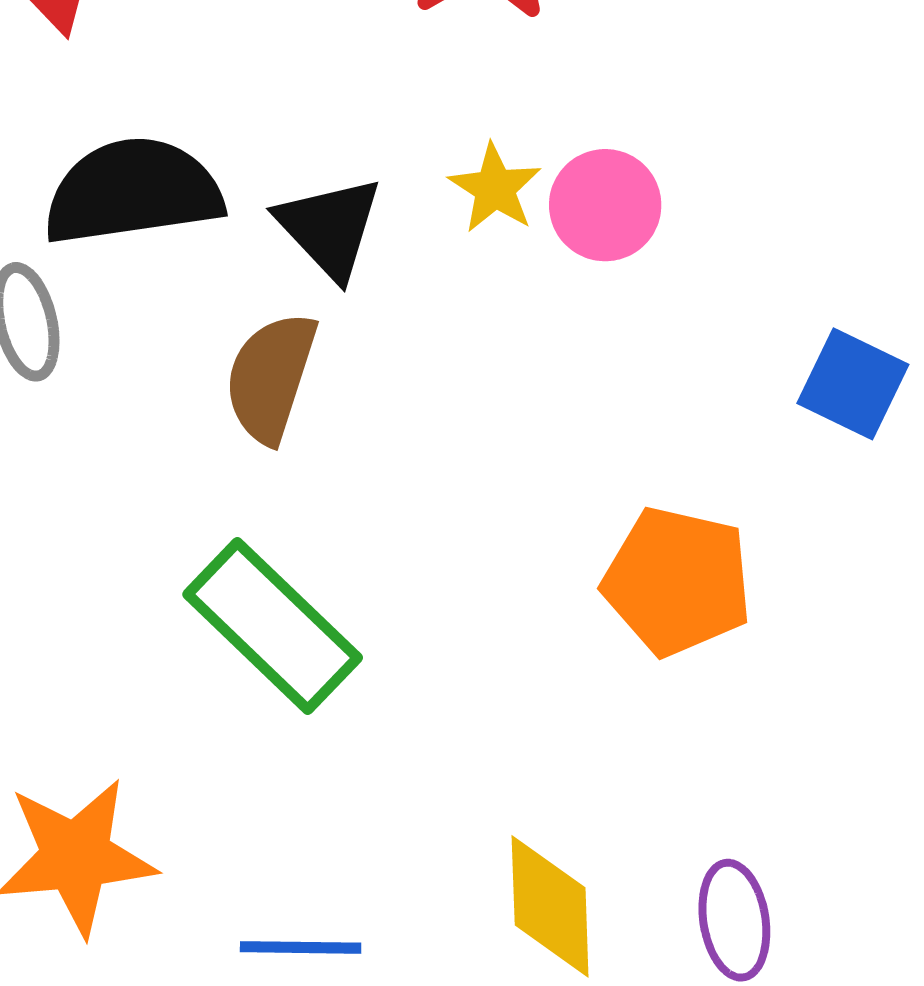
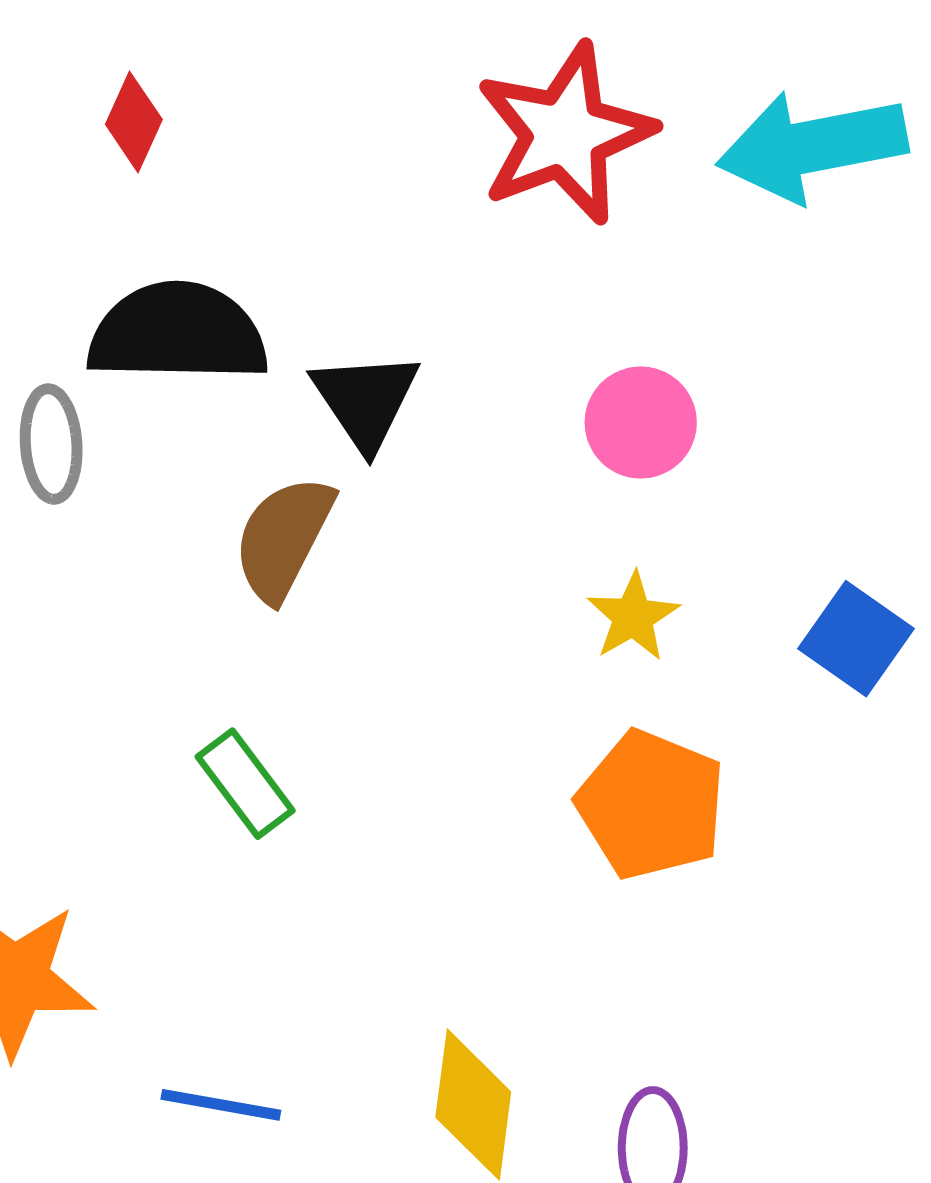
yellow star: (495, 188) -> (633, 617), moved
green rectangle: (273, 626) -> (245, 784), size x0.6

